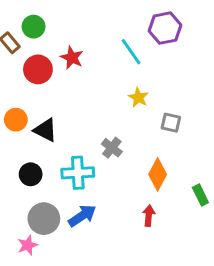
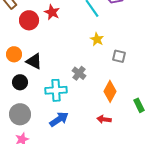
black circle: (31, 174) -> (20, 82), moved
red arrow: (149, 216) -> (104, 119), turned -88
gray circle: (44, 219) -> (20, 114), moved

